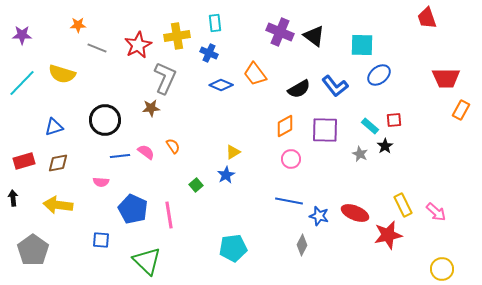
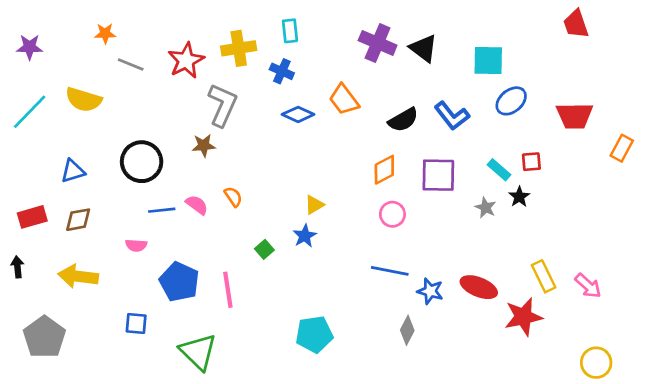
red trapezoid: (446, 78) -> (575, 116), moved

